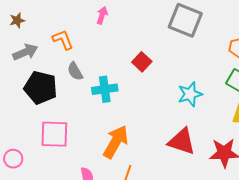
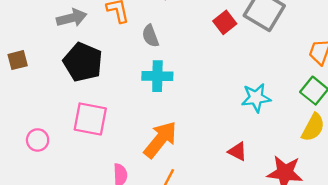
red square: (142, 62) -> (225, 22), moved
gray semicircle: (75, 71) -> (150, 36), moved
red triangle: (182, 141) -> (237, 151), size x0.6

